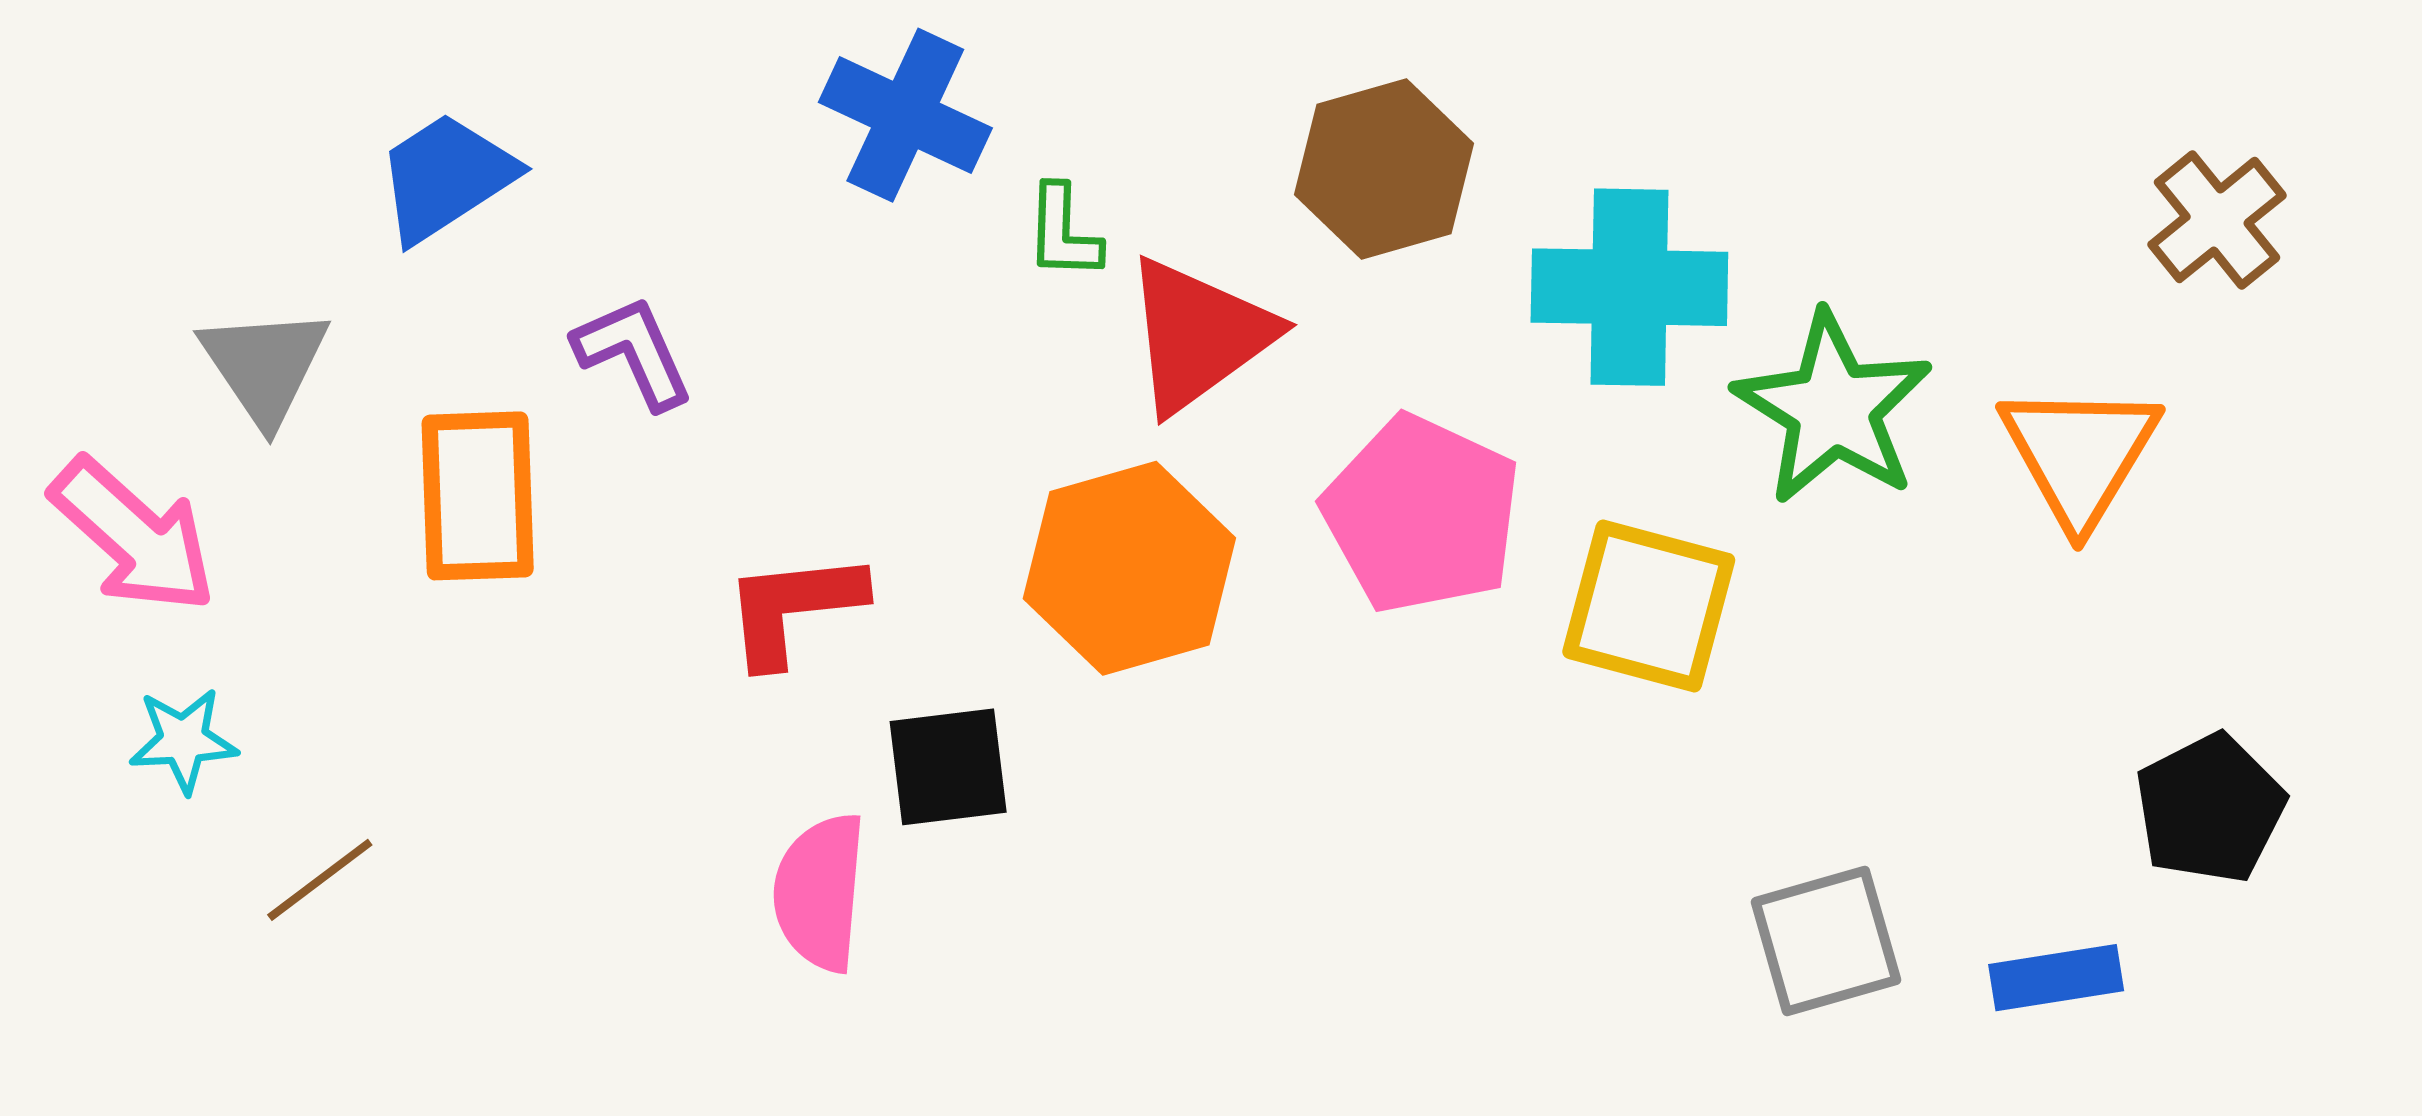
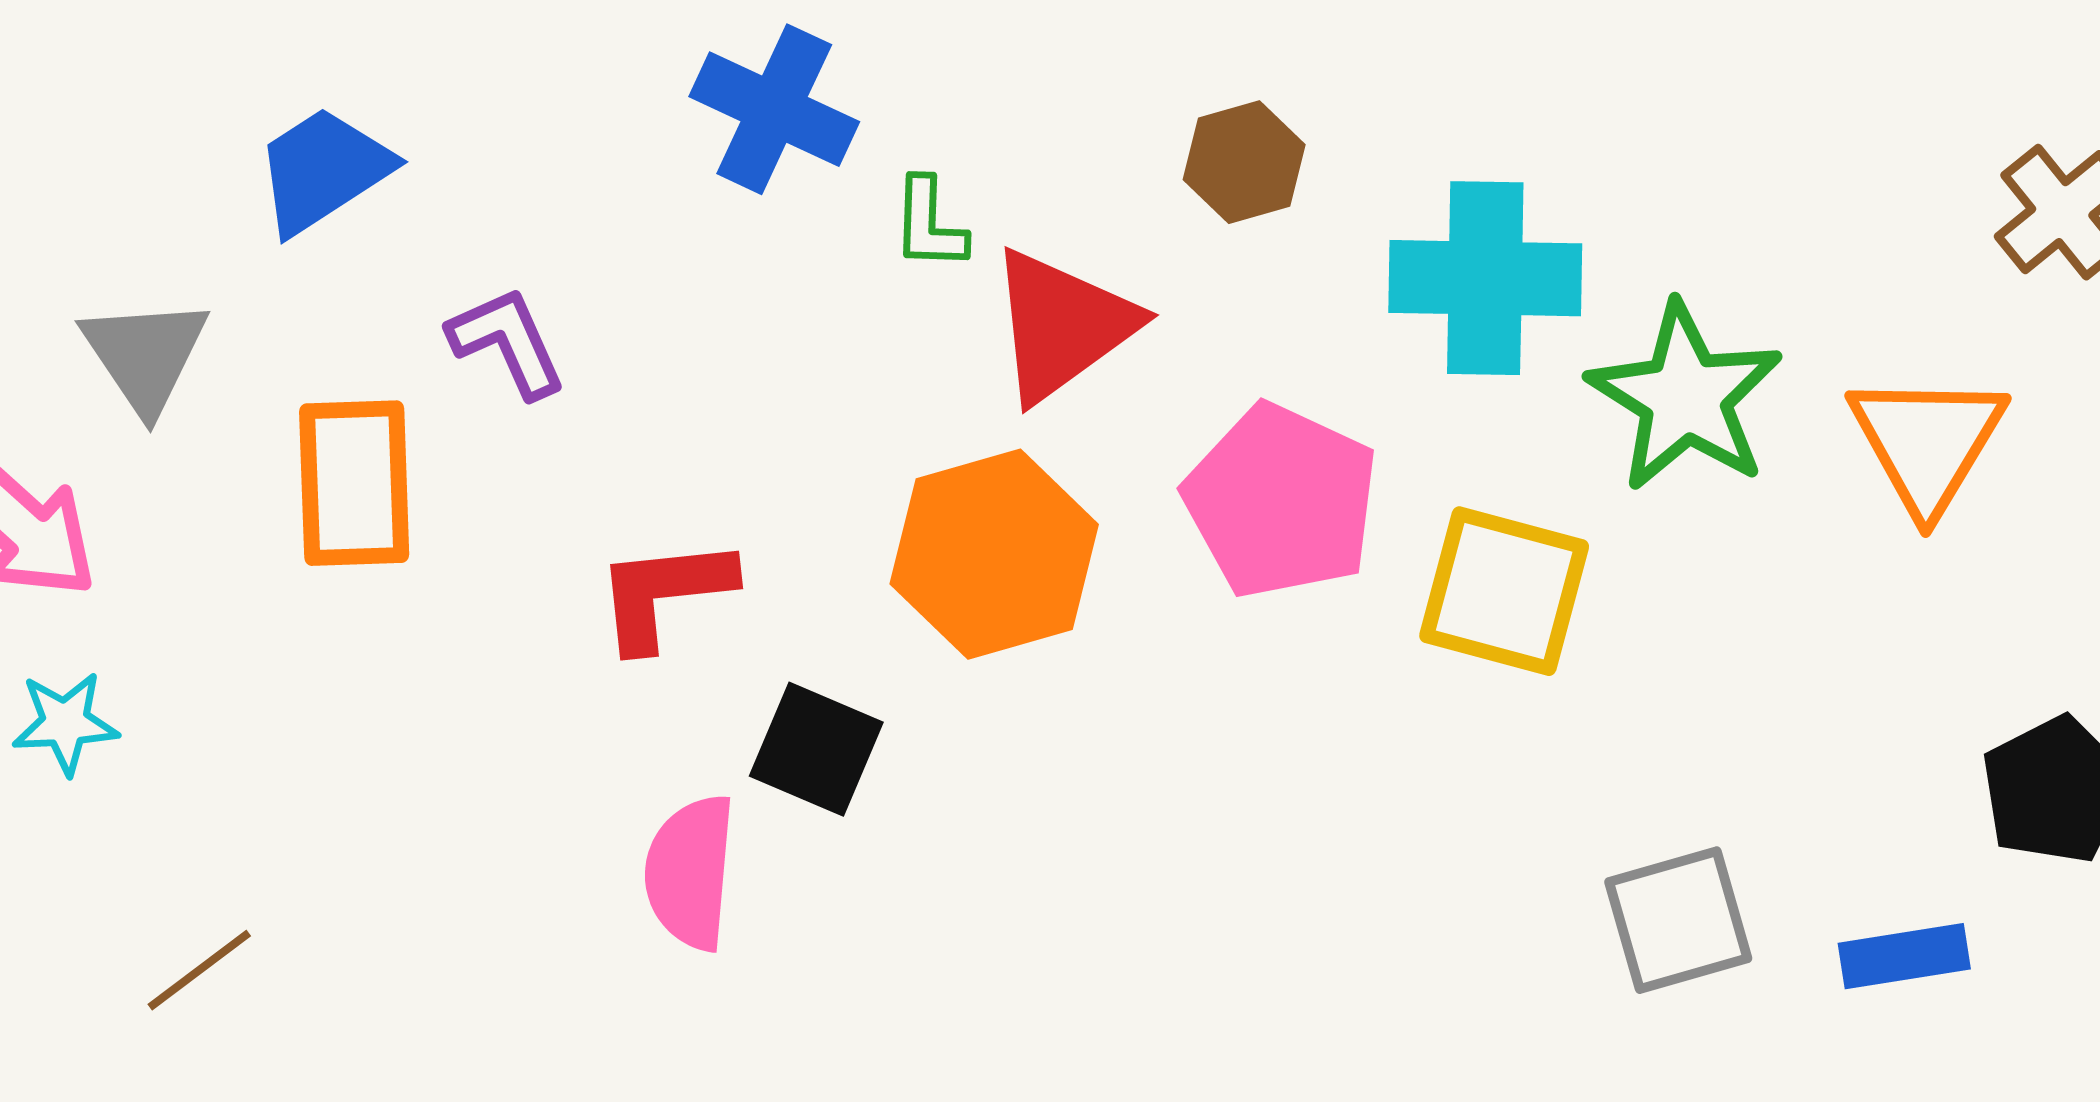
brown hexagon: (1384, 169) -> (1244, 162), size x0.7
black square: (948, 767) -> (816, 749), turned 30
brown line: (320, 880) -> (199, 970), moved

